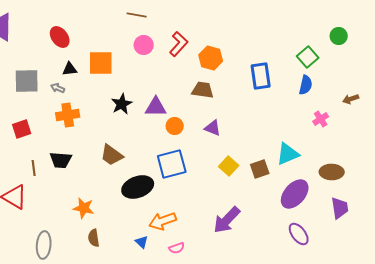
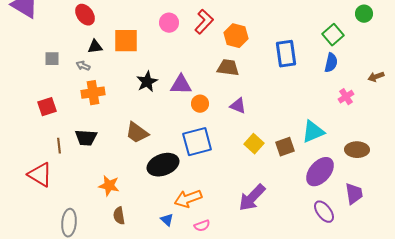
gray square: (27, 81) -> (52, 59), size x0.6
purple trapezoid: (340, 208) -> (354, 194), moved

